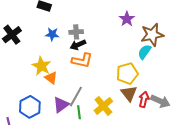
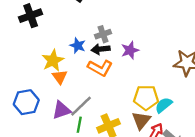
purple star: (127, 19) -> (130, 50), moved
gray cross: (76, 32) -> (103, 34), turned -32
blue star: (52, 34) -> (78, 45), moved
cyan semicircle: (144, 52) -> (164, 105), moved

